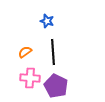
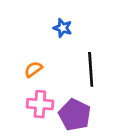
black line: (53, 52) -> (91, 69), moved

